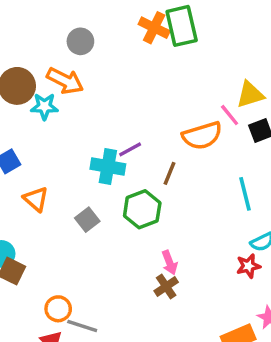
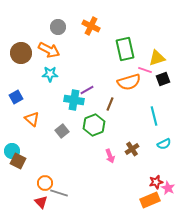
green rectangle: (182, 26) -> (125, 49), moved
orange cross: (154, 28) -> (91, 26), moved
cyan star: (44, 106) -> (50, 74), moved
pink line: (230, 115) -> (145, 70), turned -32
red star: (248, 266) -> (156, 182), moved
brown cross: (166, 286) -> (132, 149), moved

